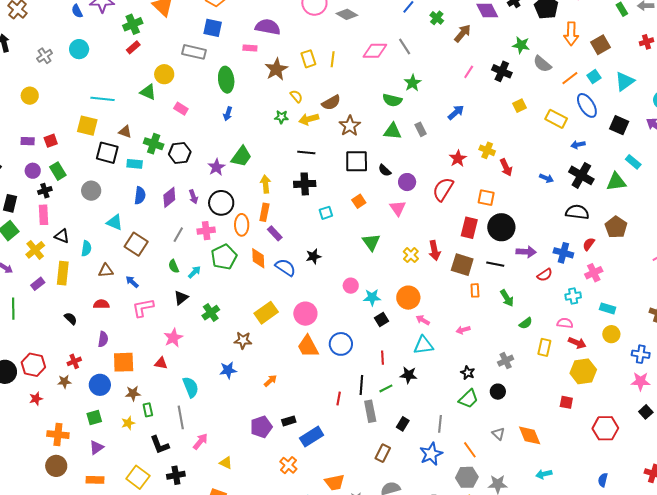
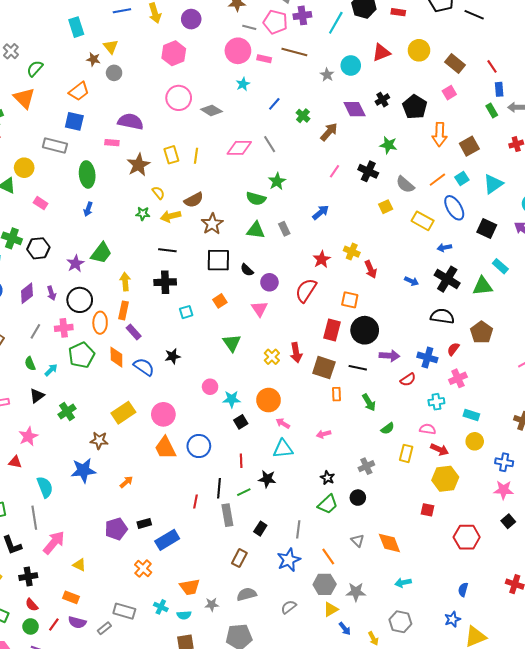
gray semicircle: (542, 64) -> (405, 184), moved
blue star: (228, 370) -> (83, 470), size x1.4
pink arrow: (200, 441) -> (54, 543), size x1.4

